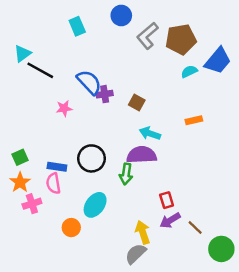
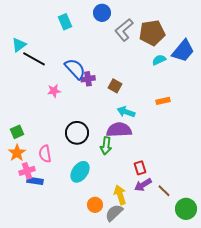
blue rectangle: (57, 167) -> (35, 181), moved
orange circle: (71, 228) -> (95, 205), moved

